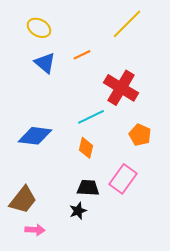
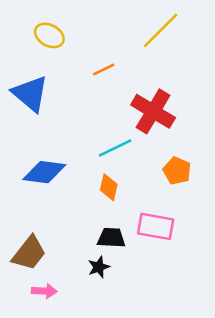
blue triangle: (45, 63) -> (30, 94), moved, size x1.4
pink rectangle: (123, 179) -> (156, 226), turned 64

